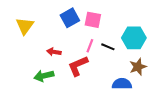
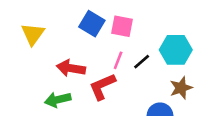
blue square: (70, 18) -> (92, 24), turned -30
black line: (108, 47) -> (142, 62), turned -64
red arrow: (54, 52) -> (71, 68), size x1.5

